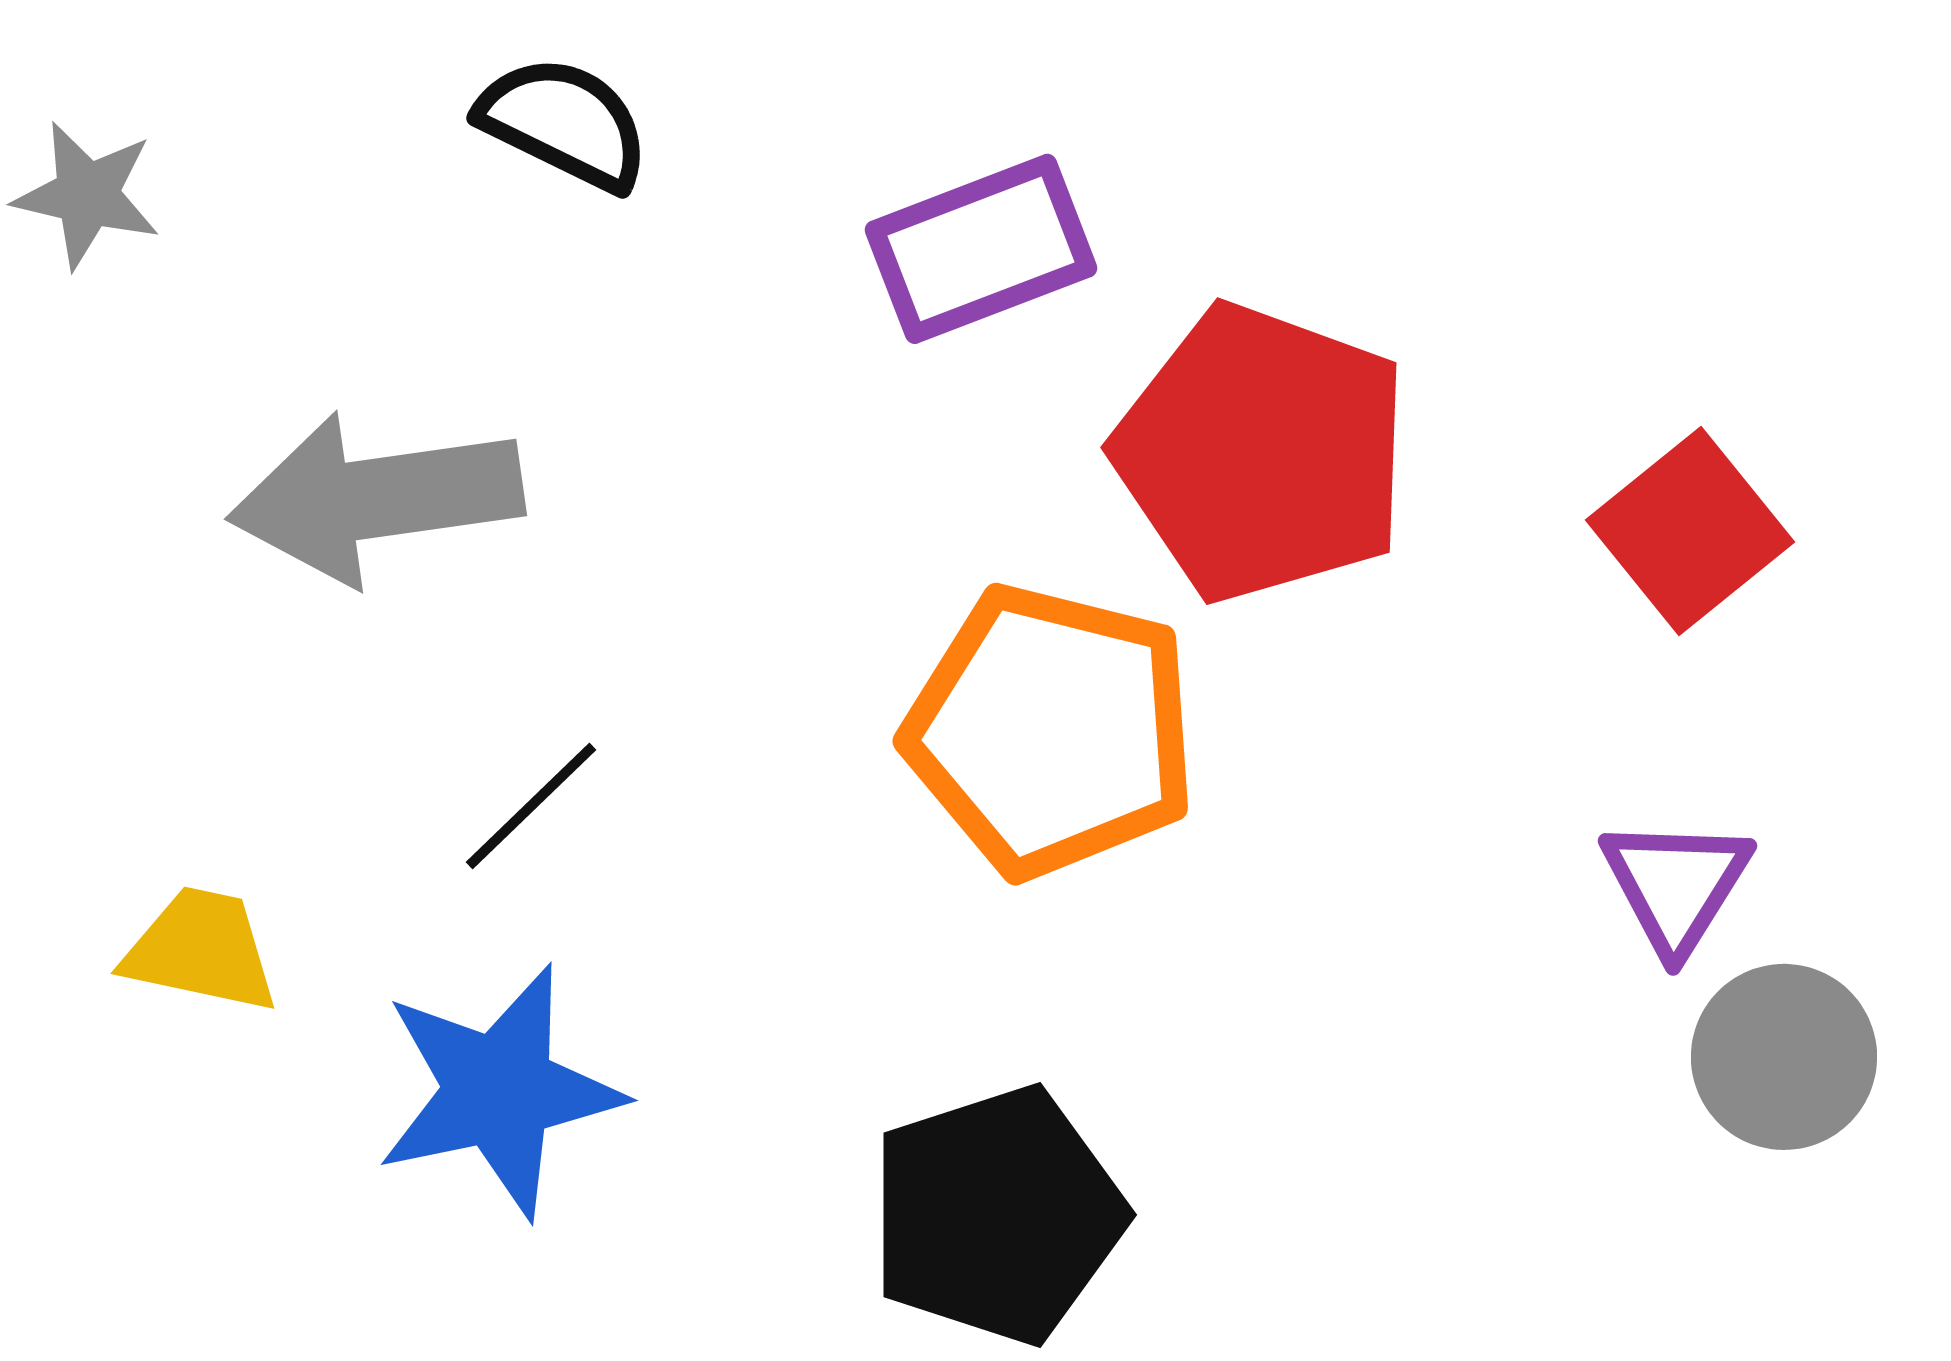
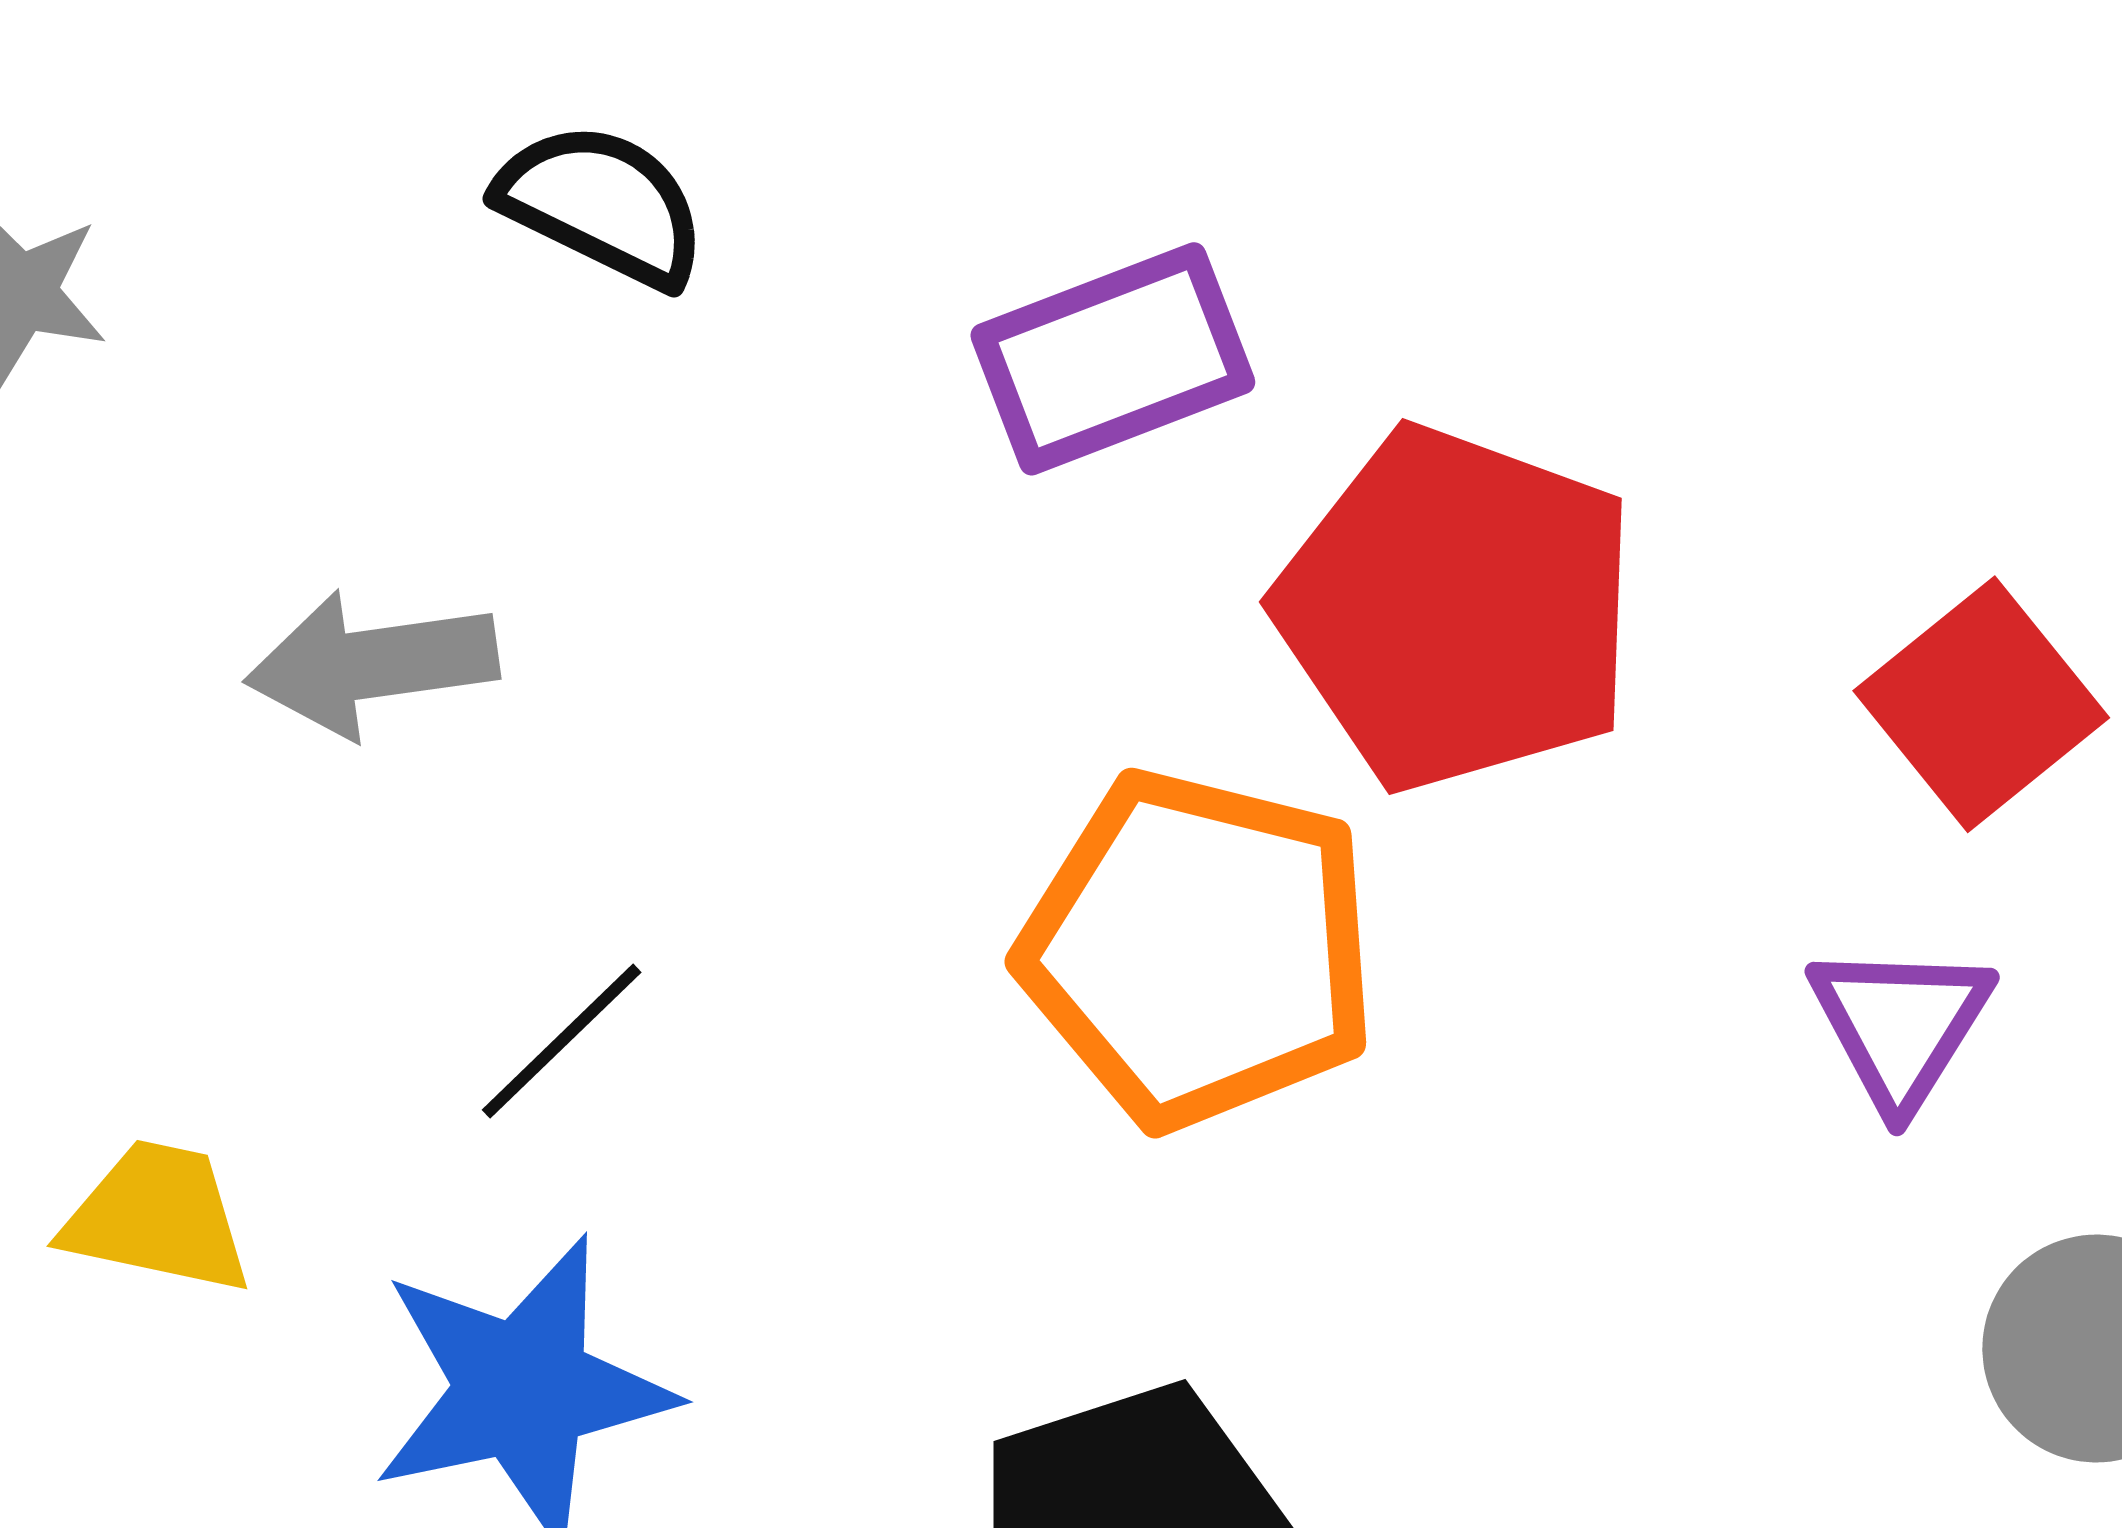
gray arrow: (376, 498) -> (372, 664), size x0.7
purple triangle: (1676, 885) -> (1900, 1025), moved

